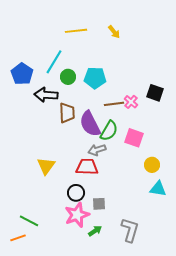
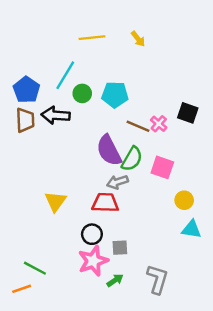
brown line: (114, 104) -> (138, 126), turned 30
brown trapezoid: (67, 113) -> (25, 120), moved

